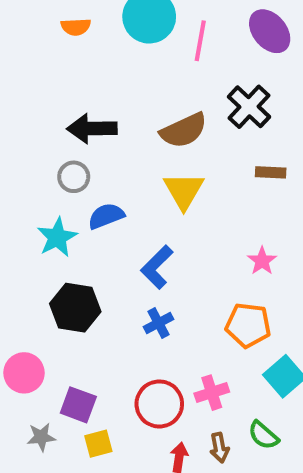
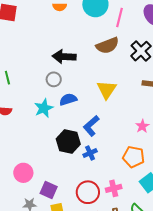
brown semicircle: (184, 130) -> (107, 45), moved
black hexagon: (75, 308) -> (68, 142), moved

